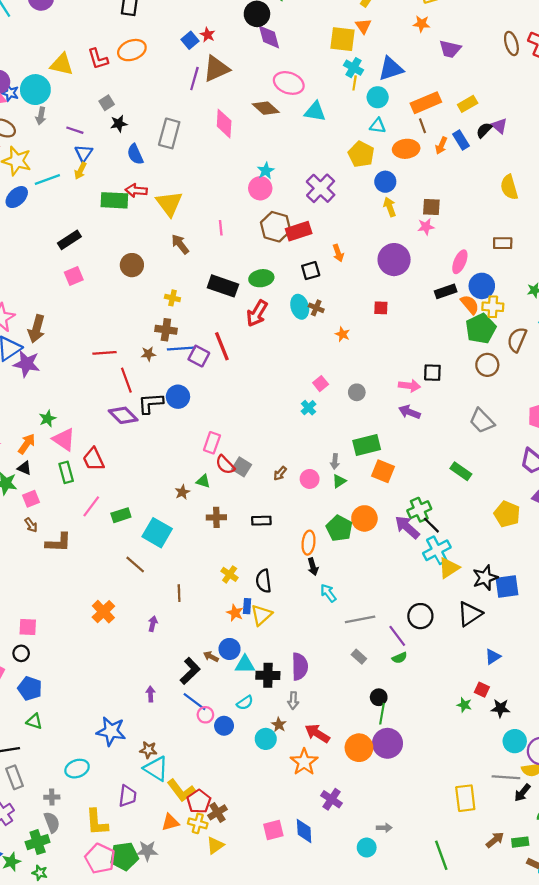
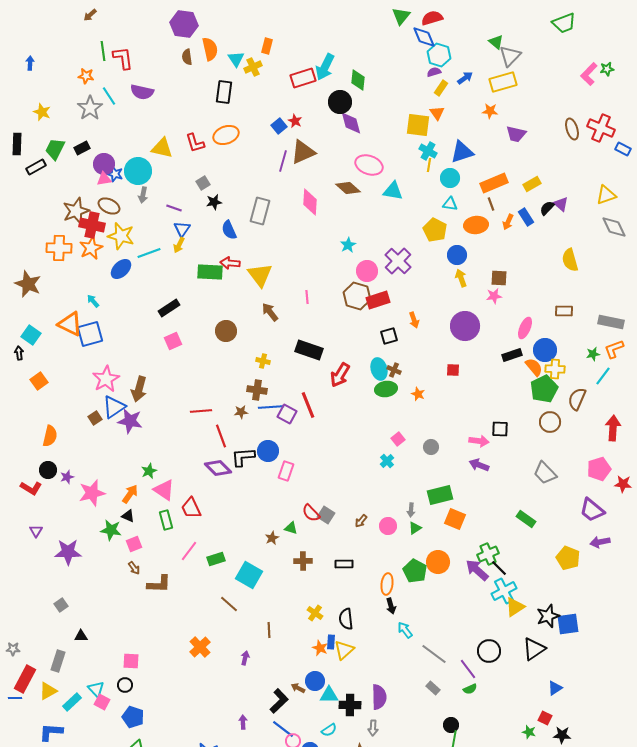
pink circle: (260, 188) -> (367, 271), moved
green ellipse: (261, 278) -> (386, 389), moved
pink rectangle: (212, 443) -> (286, 471), moved
gray line: (360, 619) -> (434, 654), turned 48

